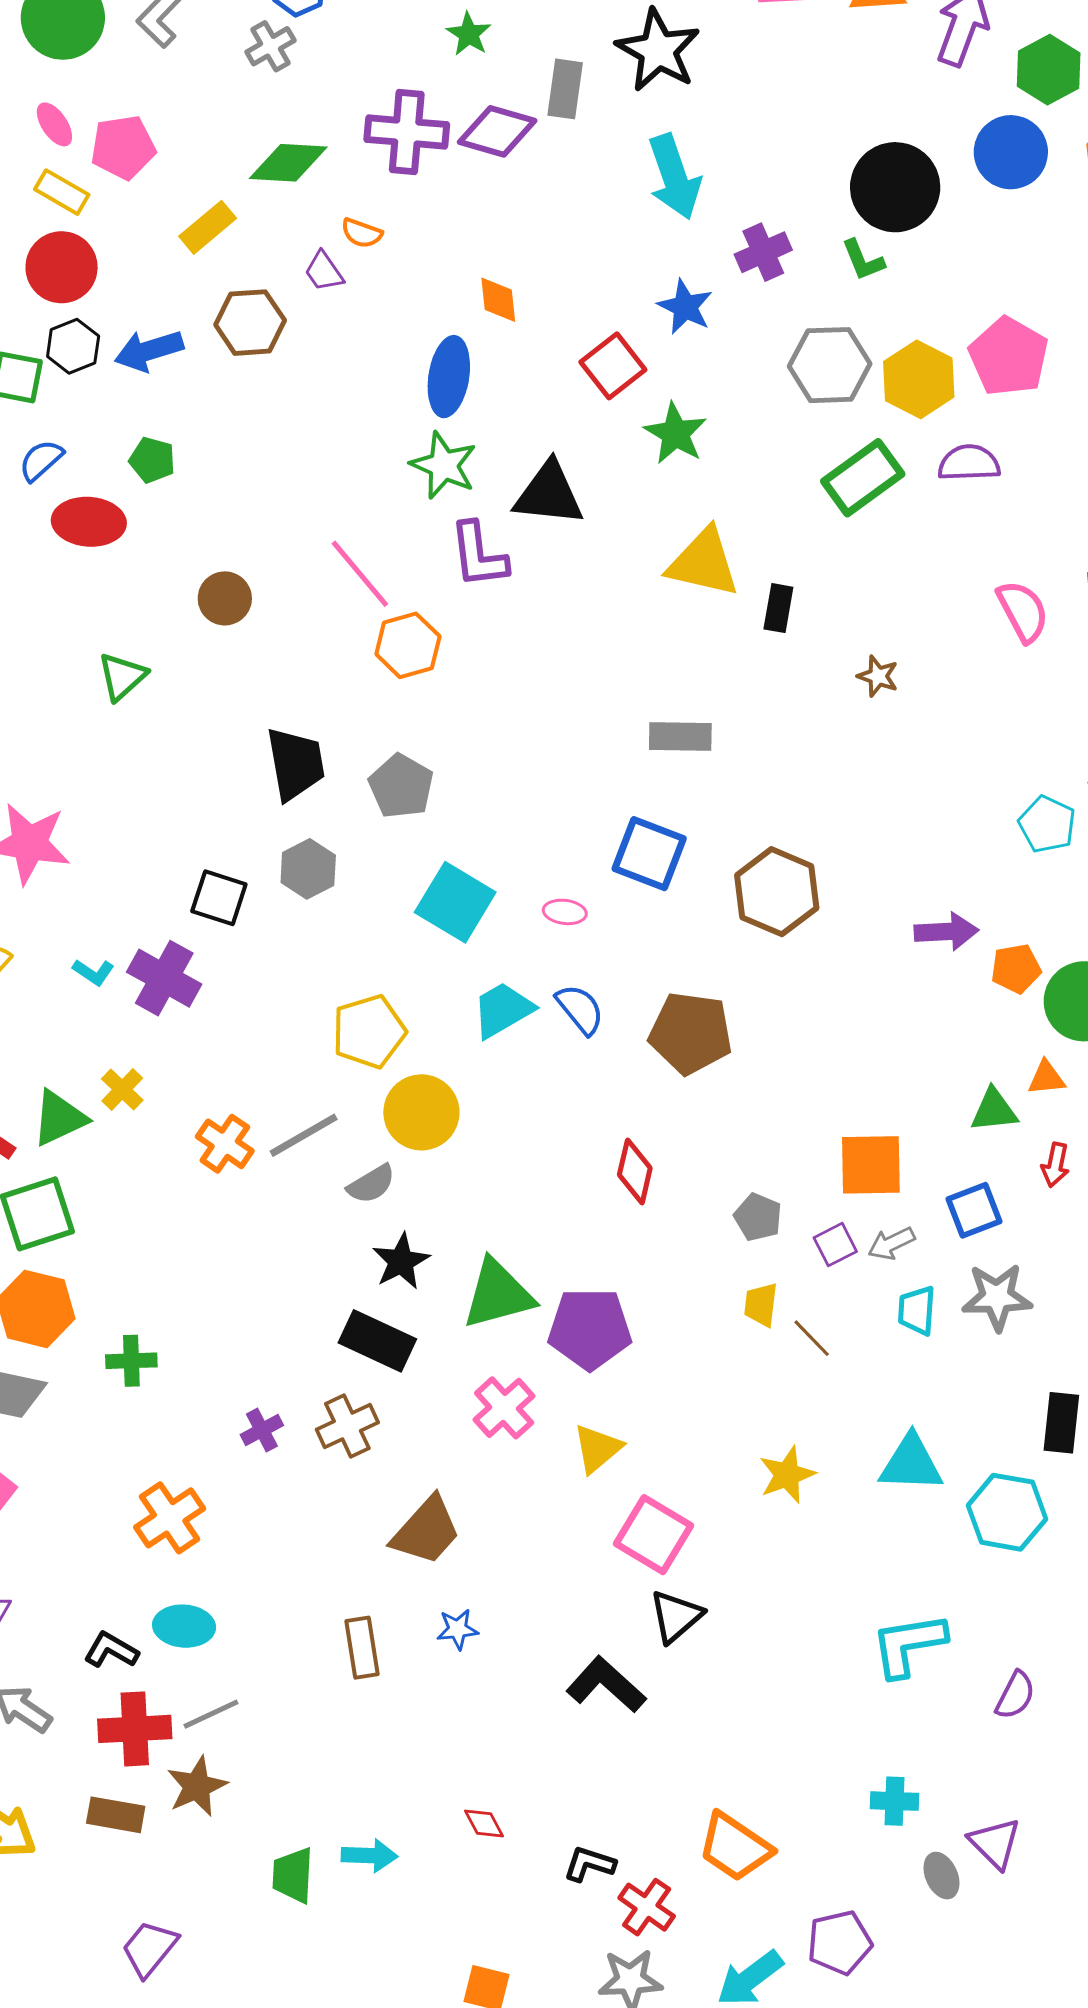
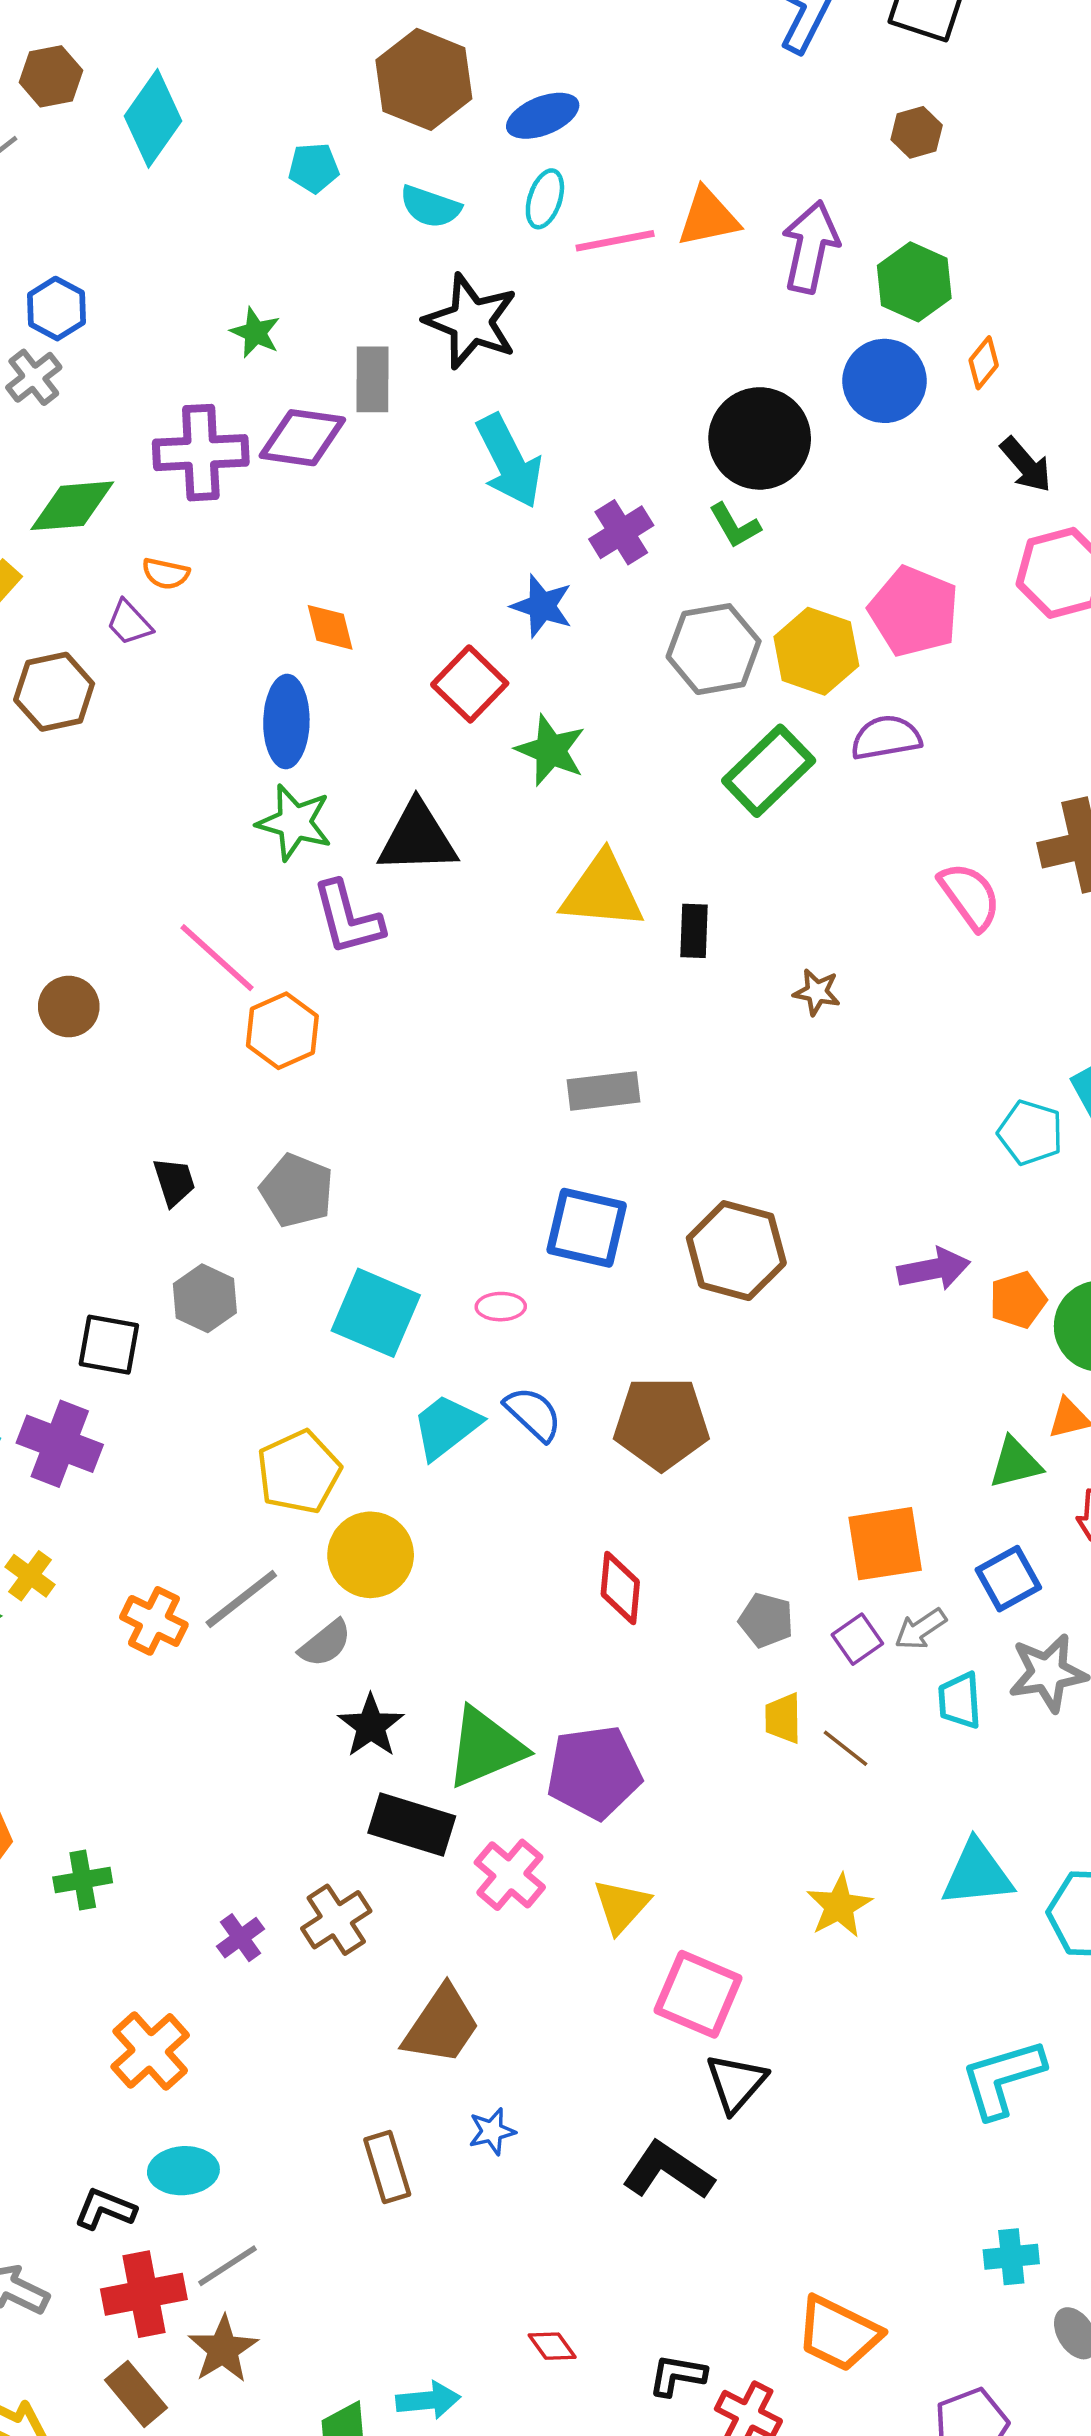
black trapezoid: (295, 764) -> (174, 1182), size x0.6
black rectangle: (377, 1341) -> (412, 1824), moved
brown rectangle: (116, 1815) -> (136, 2394), turned 48

